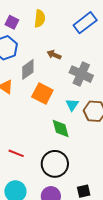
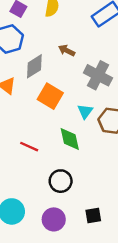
red line: (16, 153) -> (29, 147), moved
black circle: (55, 164) -> (61, 181), size x0.7

